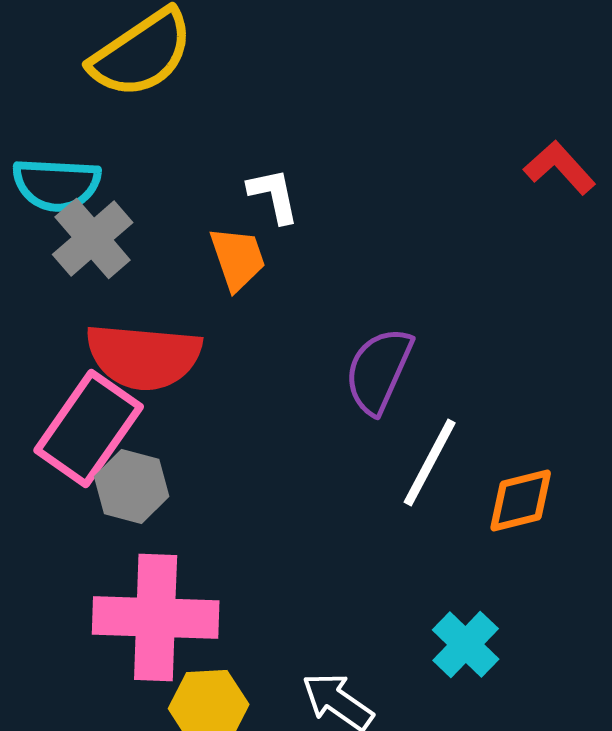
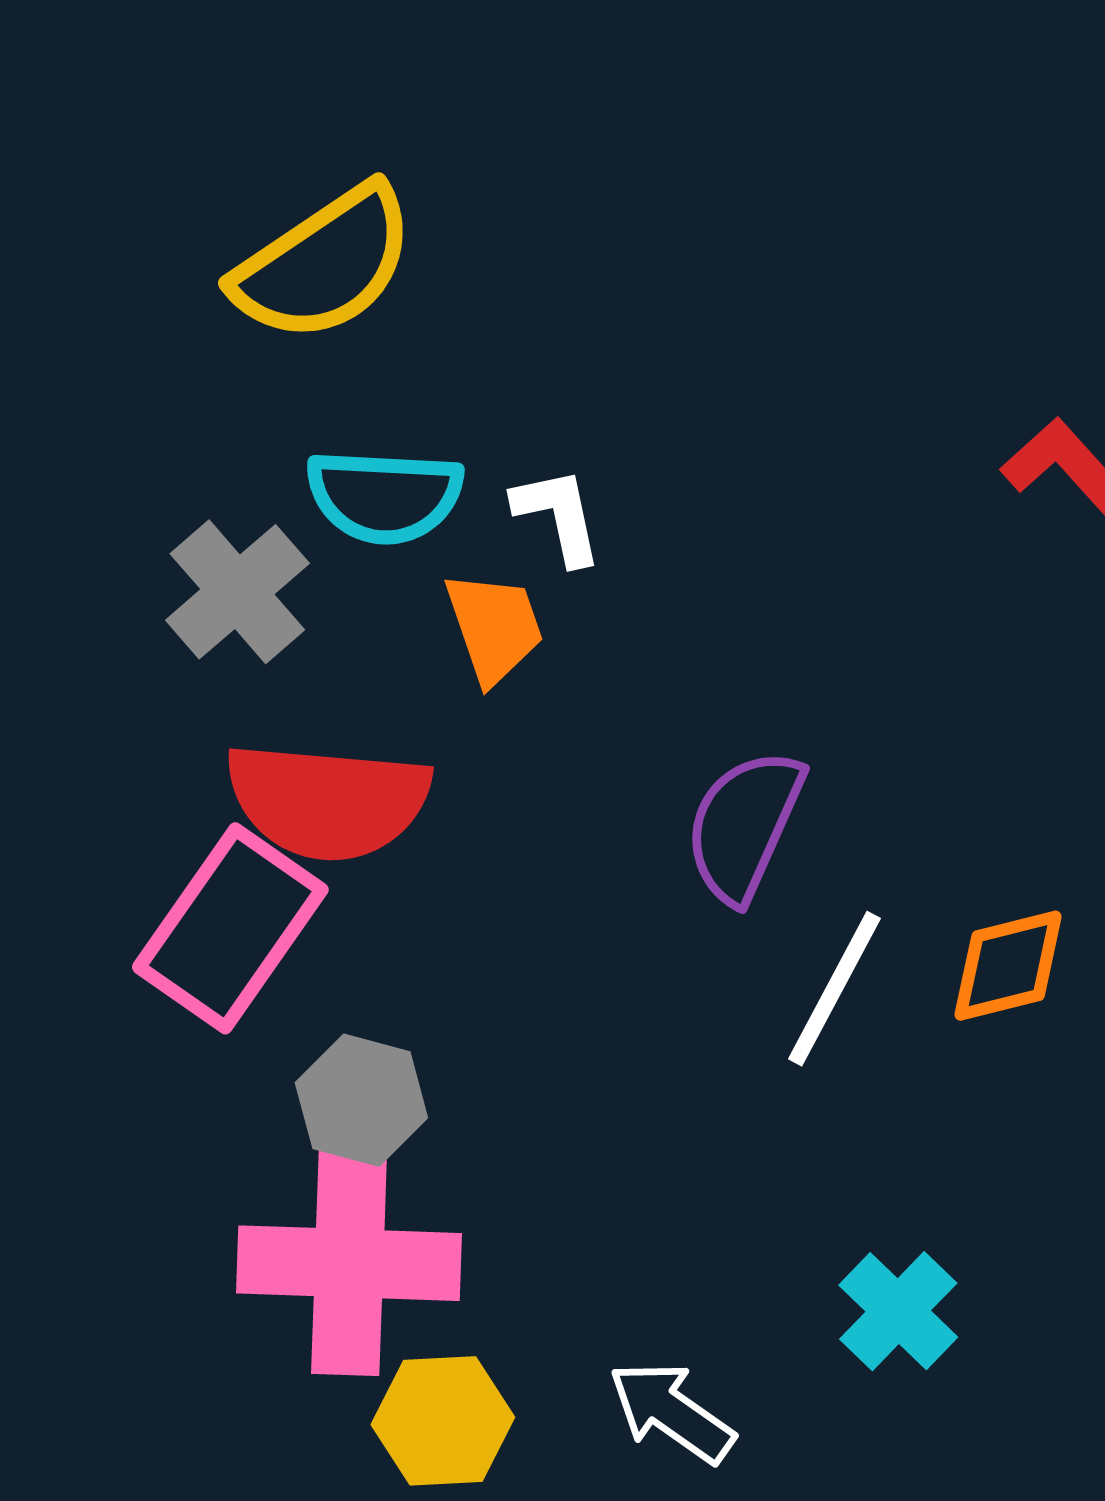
cyan semicircle: (57, 184) -> (384, 496), moved
gray hexagon: (132, 486) -> (361, 1100), moved
orange diamond: (521, 500) -> (1008, 966), moved

